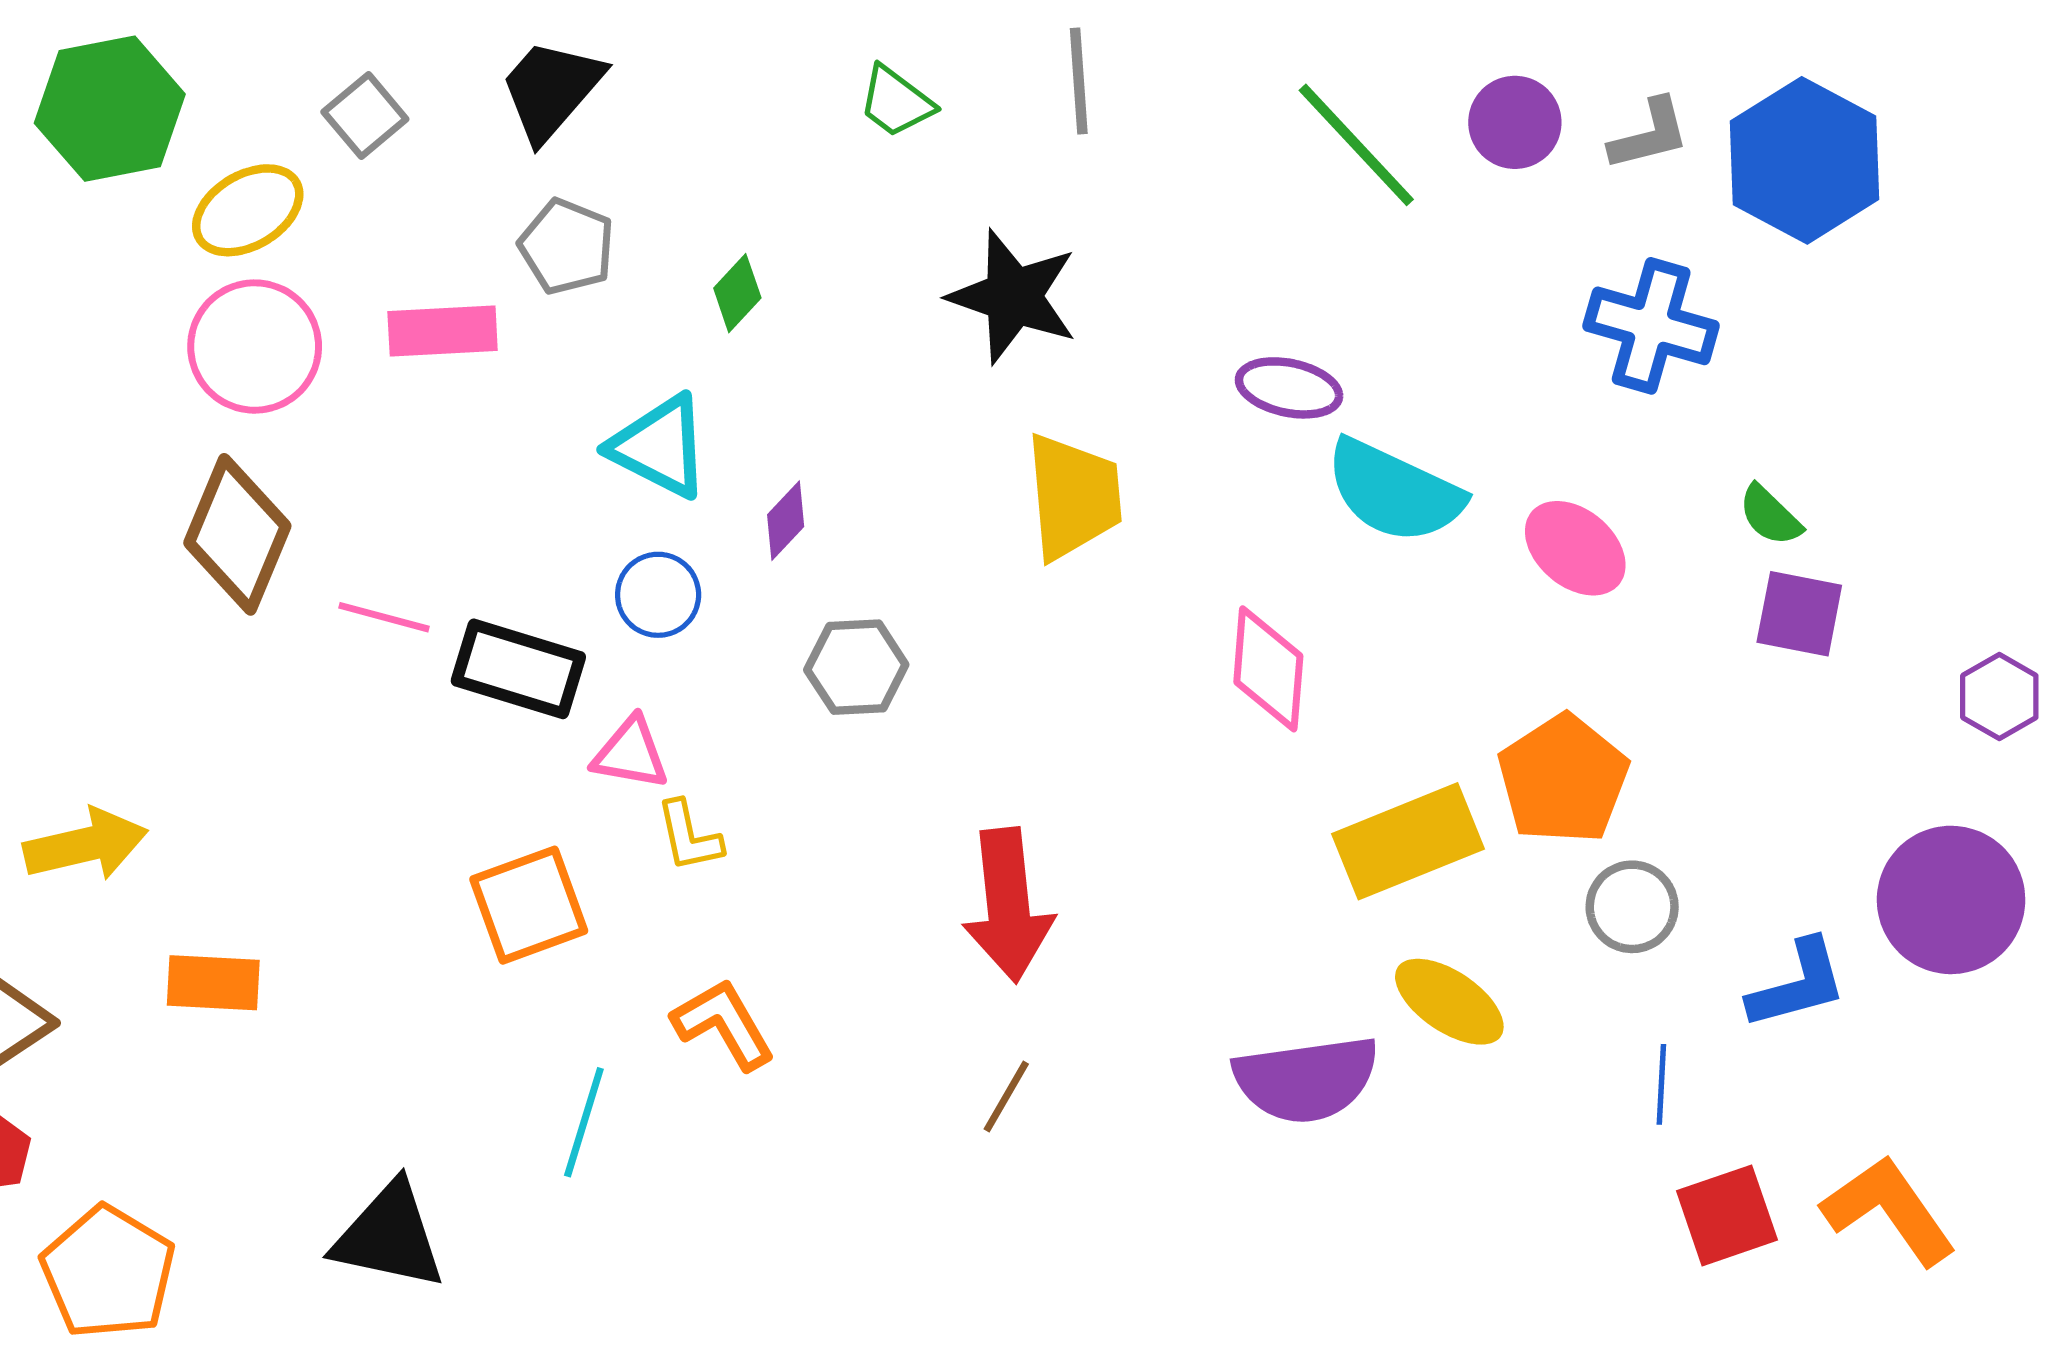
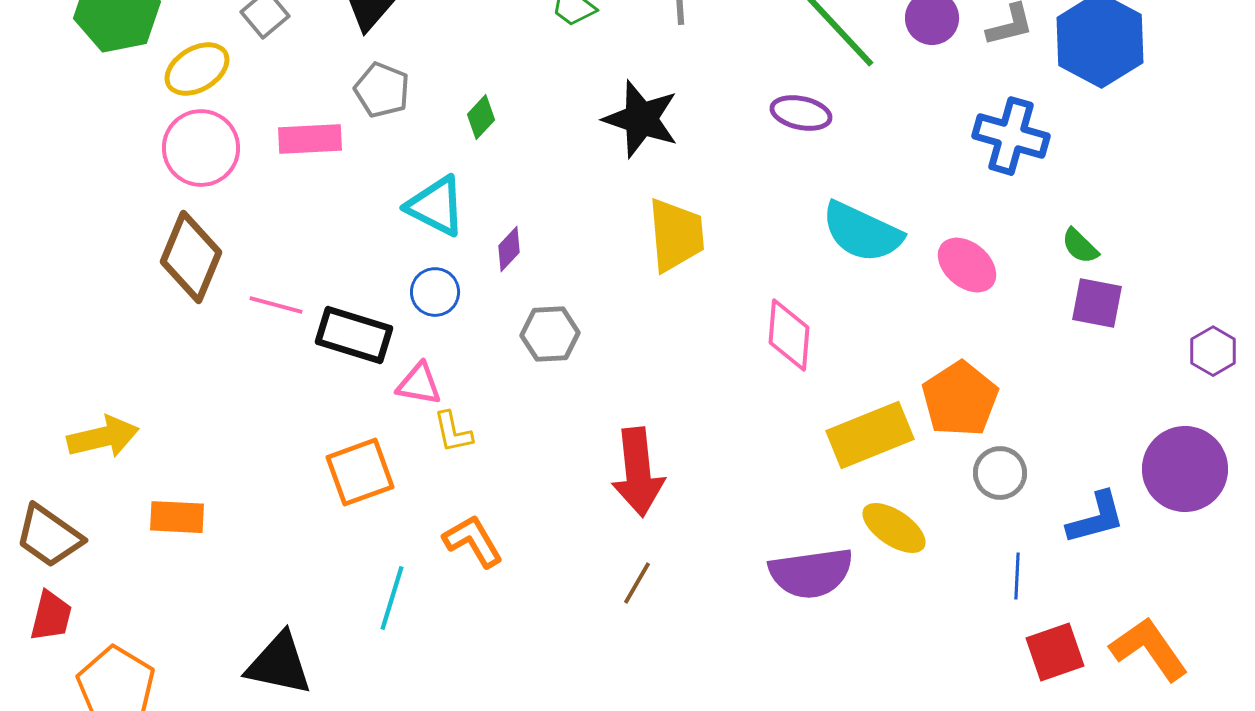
purple ellipse: (1289, 388) -> (801, 113), moved

